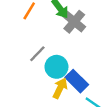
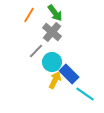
gray cross: (74, 22) -> (52, 32), moved

